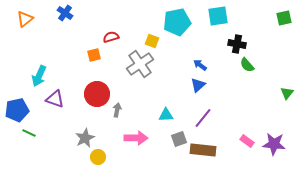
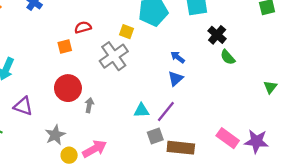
black cross: (237, 44) -> (217, 35), turned 30
purple triangle: (55, 99) -> (23, 106), moved
purple line: (203, 118) -> (166, 112), moved
pink arrow: (136, 138) -> (95, 149), moved, turned -30
pink rectangle: (247, 141) -> (228, 138), size x1.5

